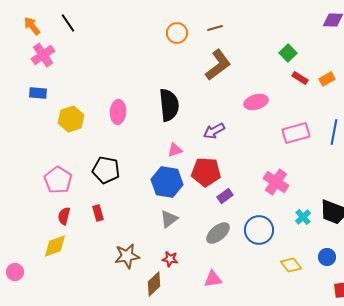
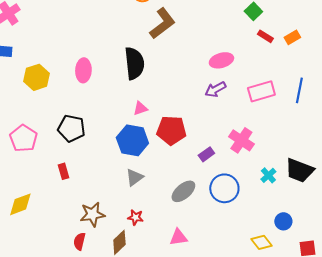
brown L-shape: (218, 65) -> (162, 23), moved
purple arrow: (214, 131) -> (215, 89), moved
purple rectangle: (225, 196) -> (206, 154), moved
red semicircle: (64, 216) -> (79, 241), moved
blue circle: (327, 257) -> (283, 221), moved
yellow diamond: (291, 265) -> (261, 242), moved

